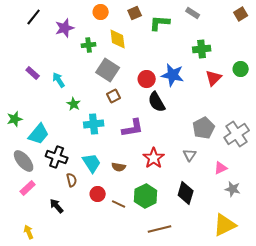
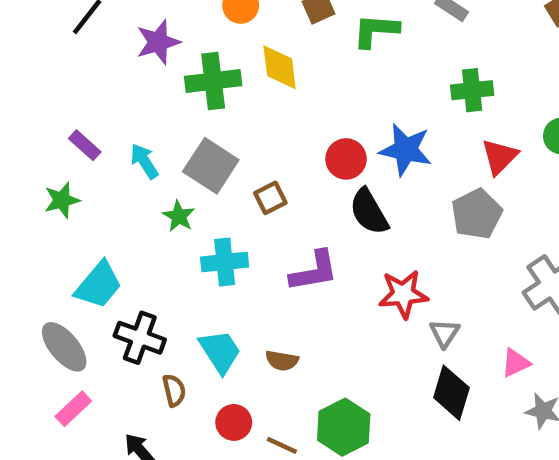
green cross: (89, 45) -> (213, 81), size x1.6
gray square: (108, 70) -> (211, 166), moved
green star: (15, 119) -> (62, 200), moved
gray pentagon: (204, 128) -> (477, 214), moved
red star: (154, 158) -> (403, 294), moved, turned 30
black diamond: (186, 193) -> (451, 393), moved

